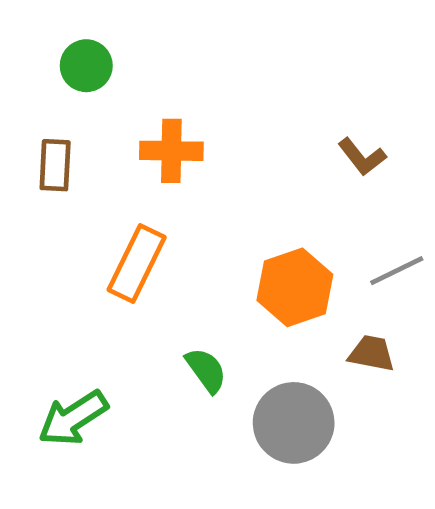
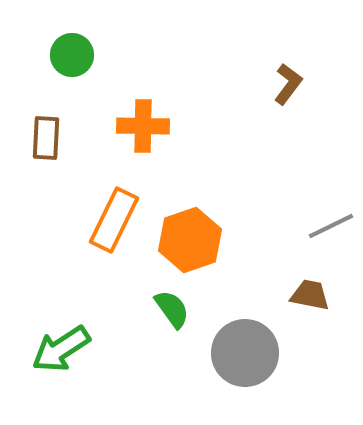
brown L-shape: (362, 157) -> (288, 84), moved, turned -105
orange hexagon: (295, 287) -> (190, 240), moved

